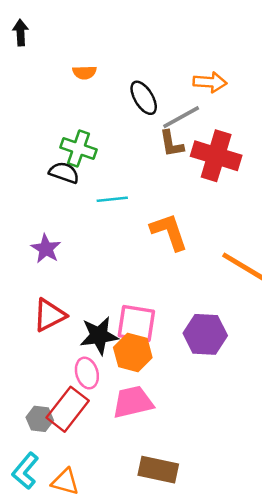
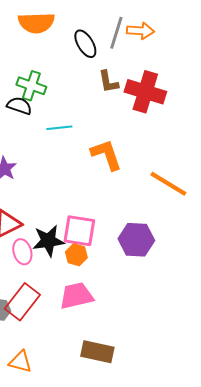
orange semicircle: (84, 72) -> (36, 23), size x1.8
gray line: (181, 117) -> (116, 33), moved, turned -44
orange hexagon: (133, 353) -> (76, 255), size x0.7
pink ellipse: (87, 373) -> (22, 252), moved

